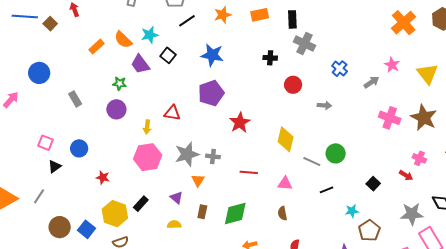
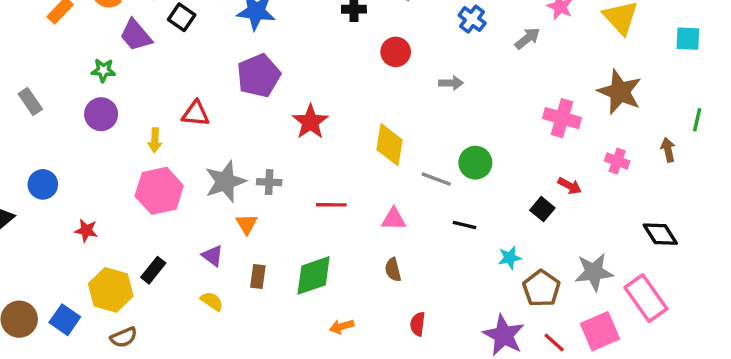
pink cross: (390, 118) -> (562, 118), moved
red arrow: (406, 175) -> (570, 186), moved
black line: (327, 190) -> (464, 225), turned 40
gray star: (412, 214) -> (594, 272), moved
yellow semicircle: (174, 224) -> (212, 301), turned 40

